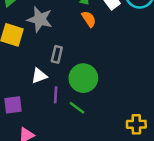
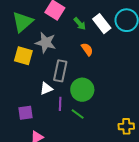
orange semicircle: (89, 19) -> (87, 49), moved
gray rectangle: (57, 54) -> (60, 71), size x1.5

